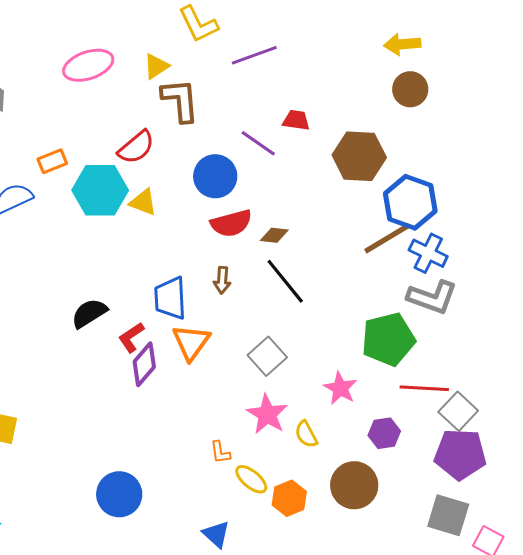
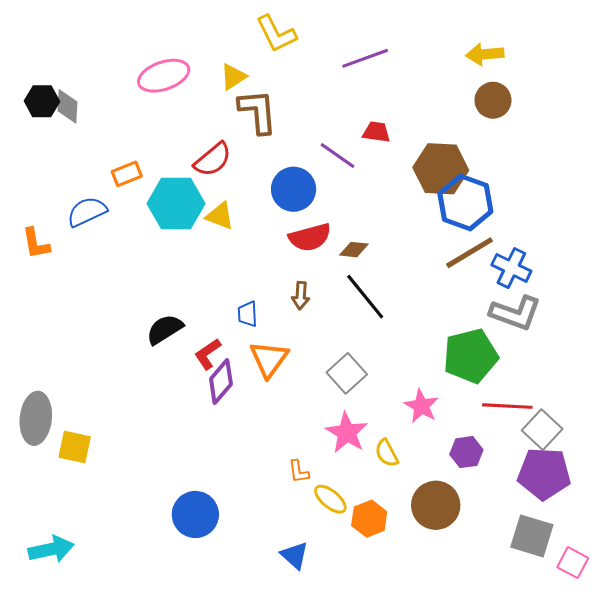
purple line: (254, 55) -> (365, 58), moved
blue hexagon: (410, 202) -> (465, 203), moved
blue trapezoid: (170, 298) -> (248, 314), size x0.6

